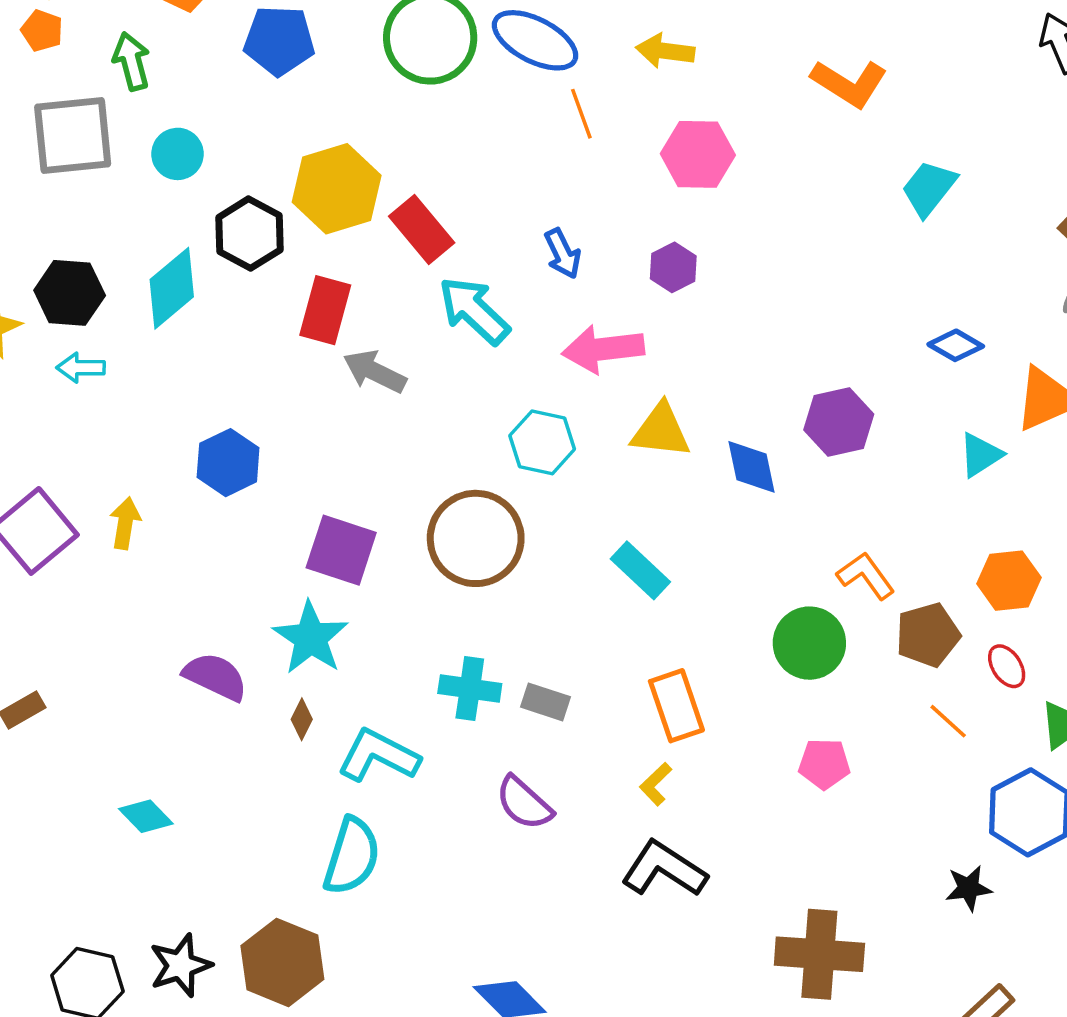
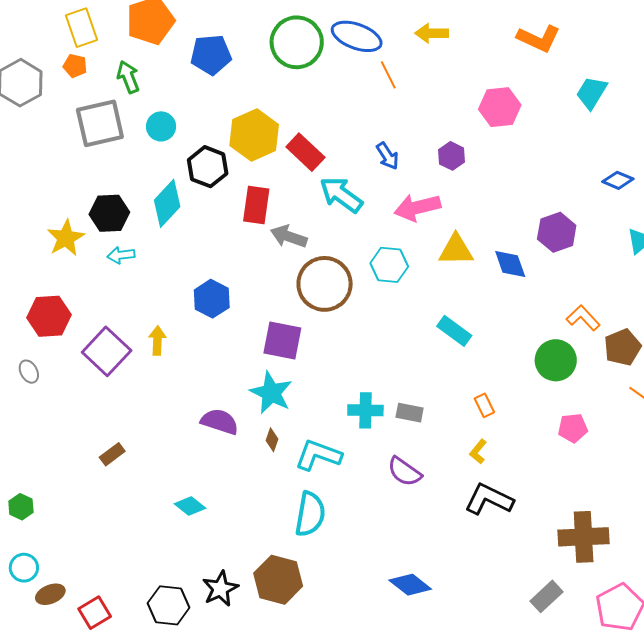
pink hexagon: (698, 154) -> (500, 107), moved
brown circle: (476, 538) -> (325, 284), moved
orange rectangle: (676, 706) -> (484, 405), size x0.6

